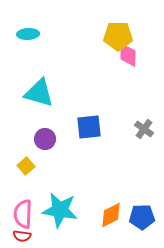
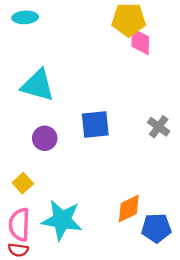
yellow square: (26, 166) -> (23, 183), moved
orange diamond: (111, 215) -> (129, 208), moved

